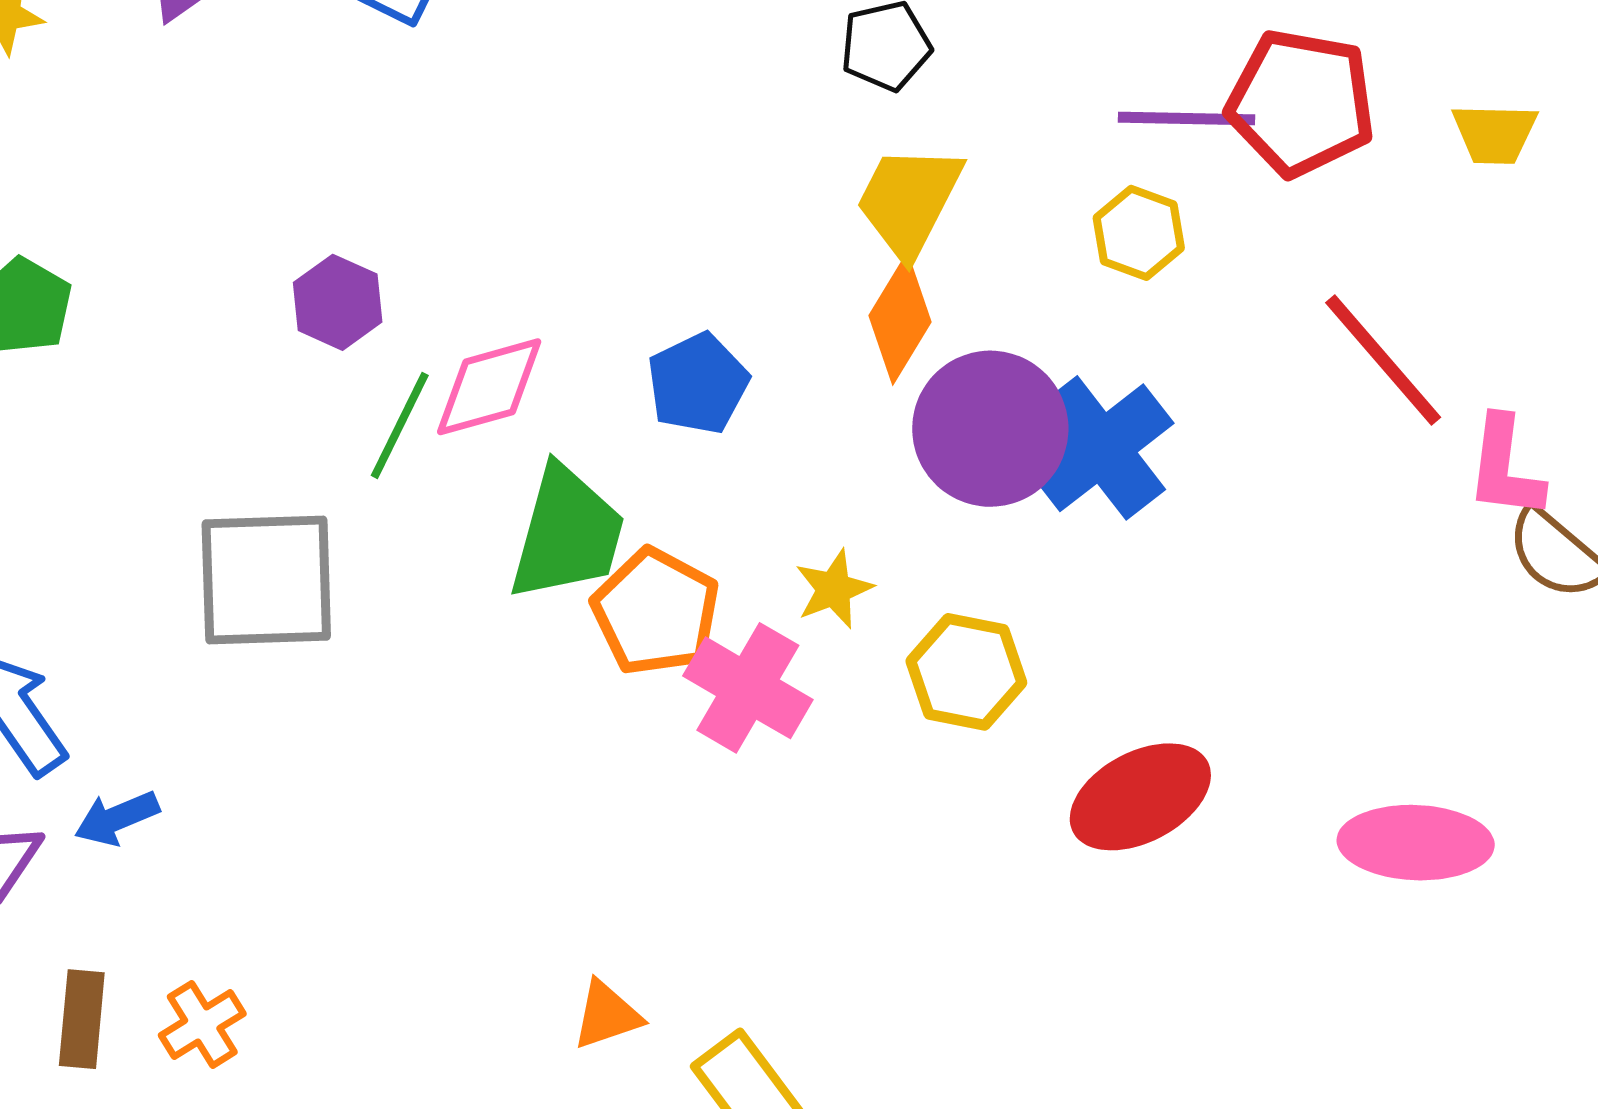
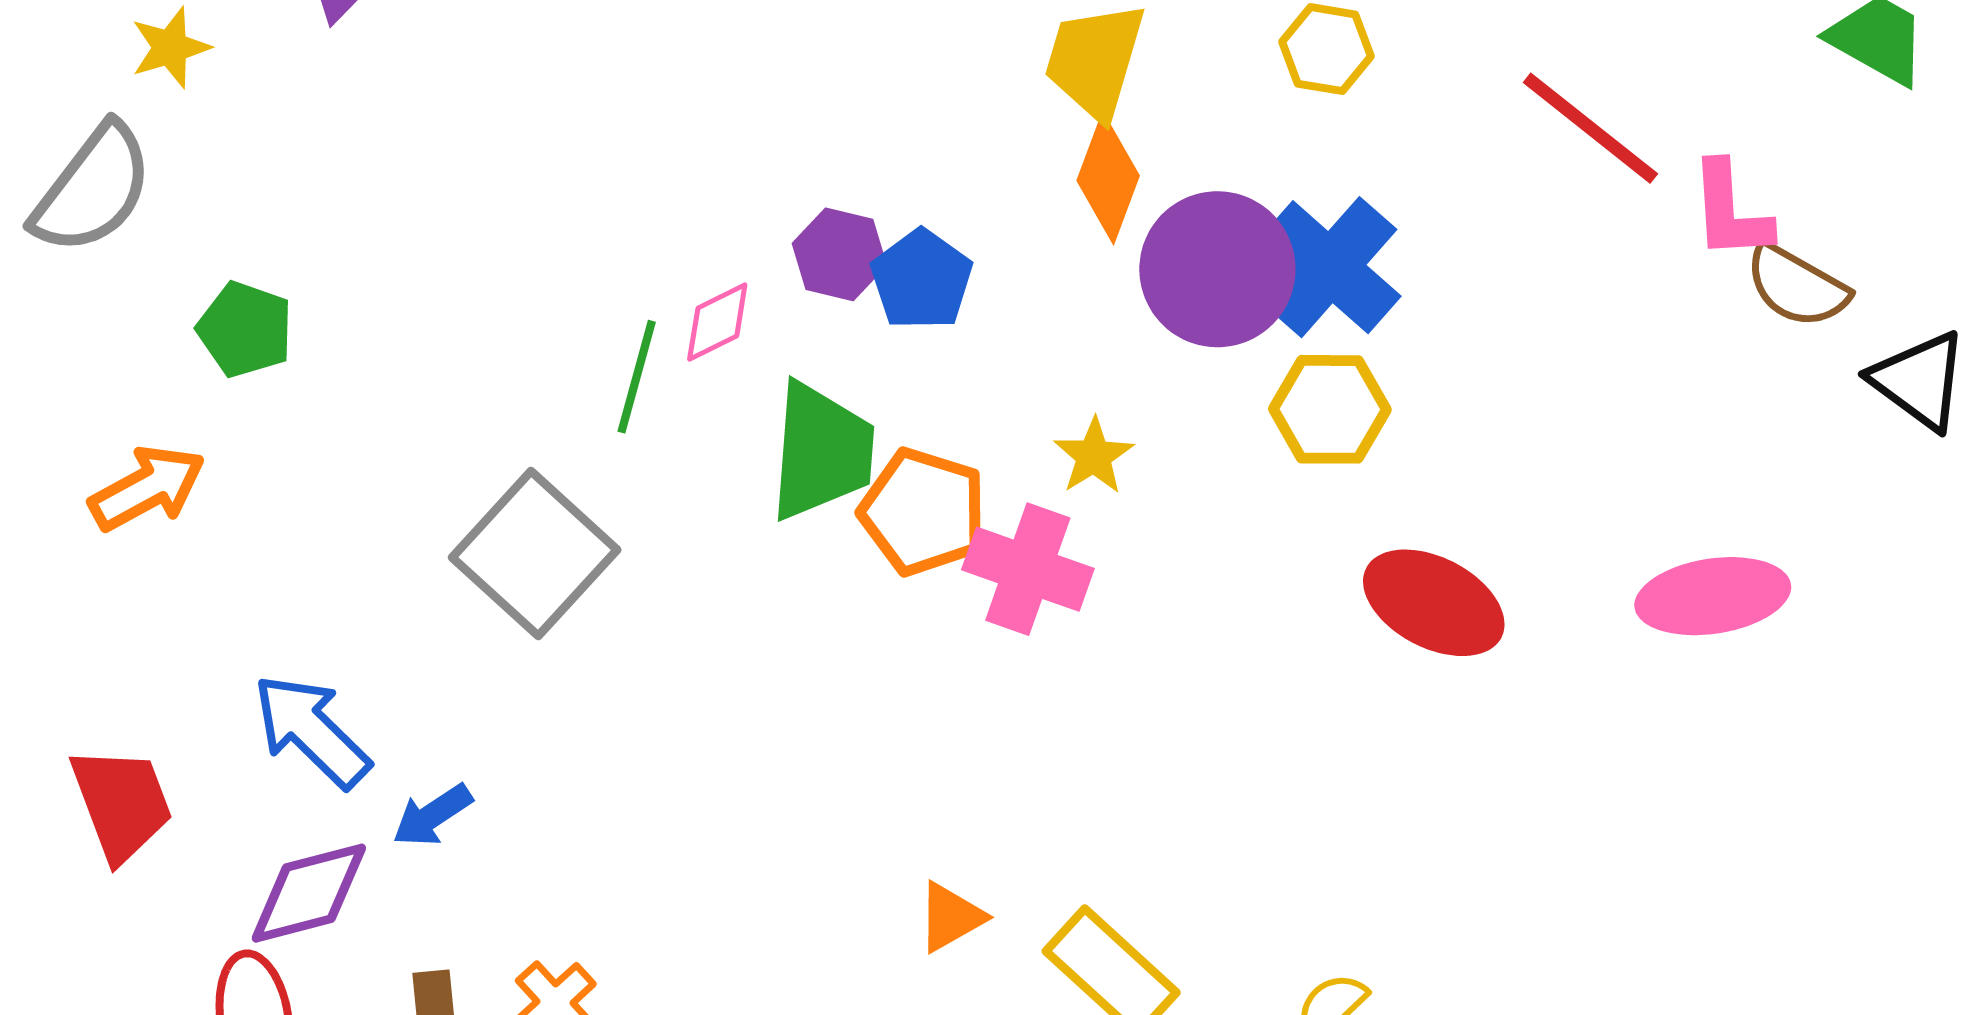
purple hexagon: (338, 302) -> (839, 254), moved
pink diamond: (489, 387) -> (717, 322), size x0.7
gray square: (266, 580) -> (535, 554), turned -35
yellow hexagon: (966, 672) -> (1330, 409), moved
red ellipse: (1140, 797) -> (1434, 603), turned 66

